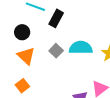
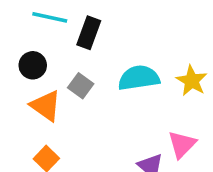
gray square: (56, 51) -> (81, 86), moved

